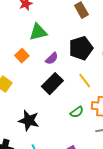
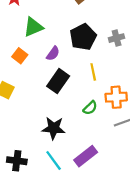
yellow line: (85, 81) -> (93, 72), turned 35
black star: (29, 121) -> (54, 128), moved

